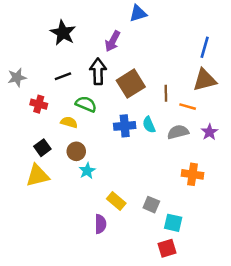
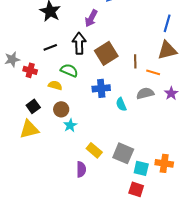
gray star: (17, 77) -> (12, 59), moved
cyan semicircle: (149, 125) -> (121, 104), moved
orange cross: (193, 174) -> (164, 163), moved
gray square: (151, 205) -> (123, 153), size x1.5
red square: (167, 248) -> (136, 189), turned 35

